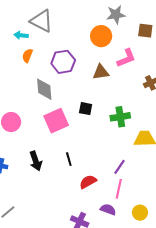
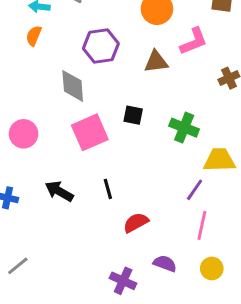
orange semicircle: (27, 56) -> (34, 36), moved
green cross: (120, 117) -> (184, 128), turned 30
black arrow: (36, 161) -> (59, 191), turned 138
purple line: (120, 167) -> (195, 190), moved
pink line: (119, 189) -> (202, 225), moved

